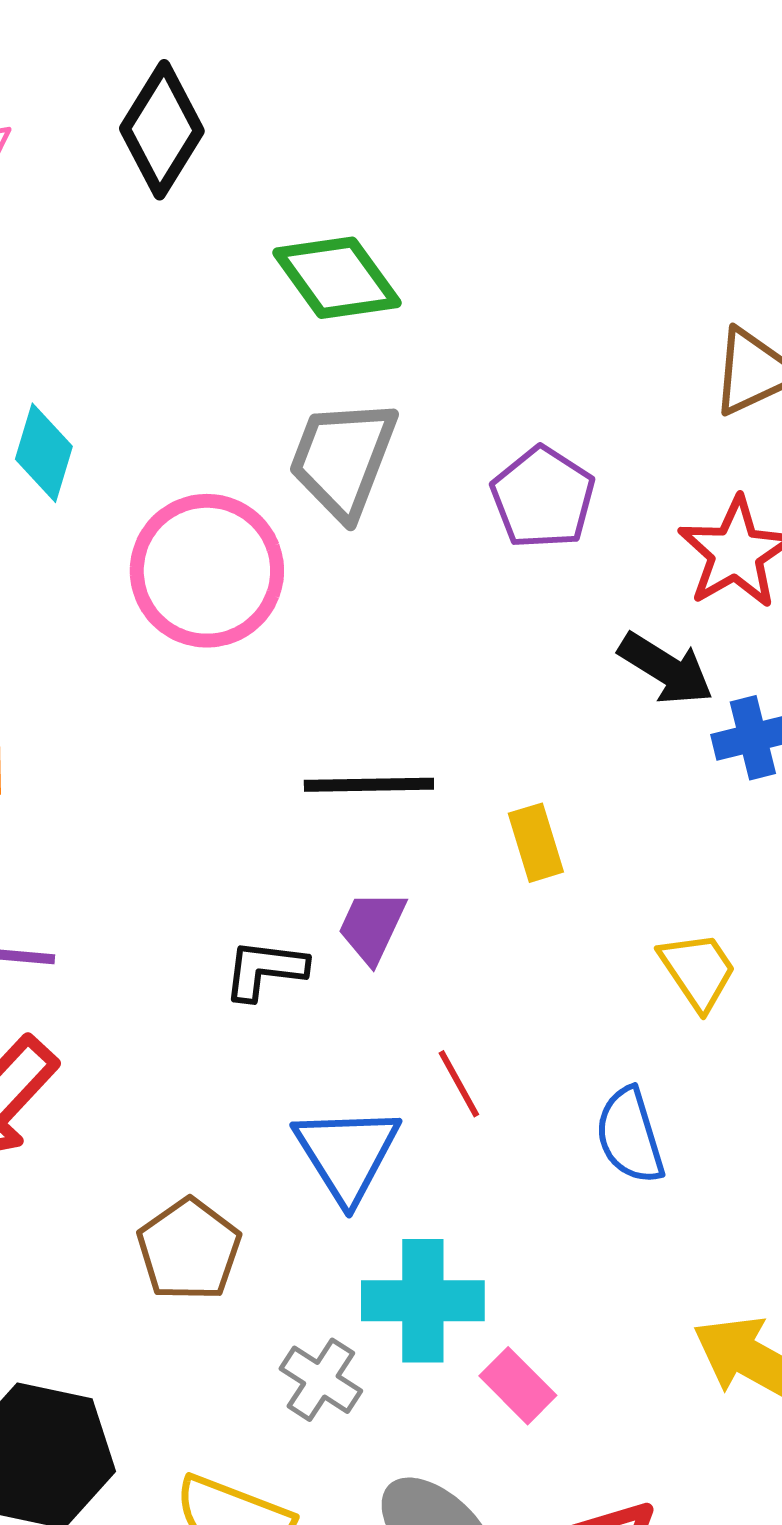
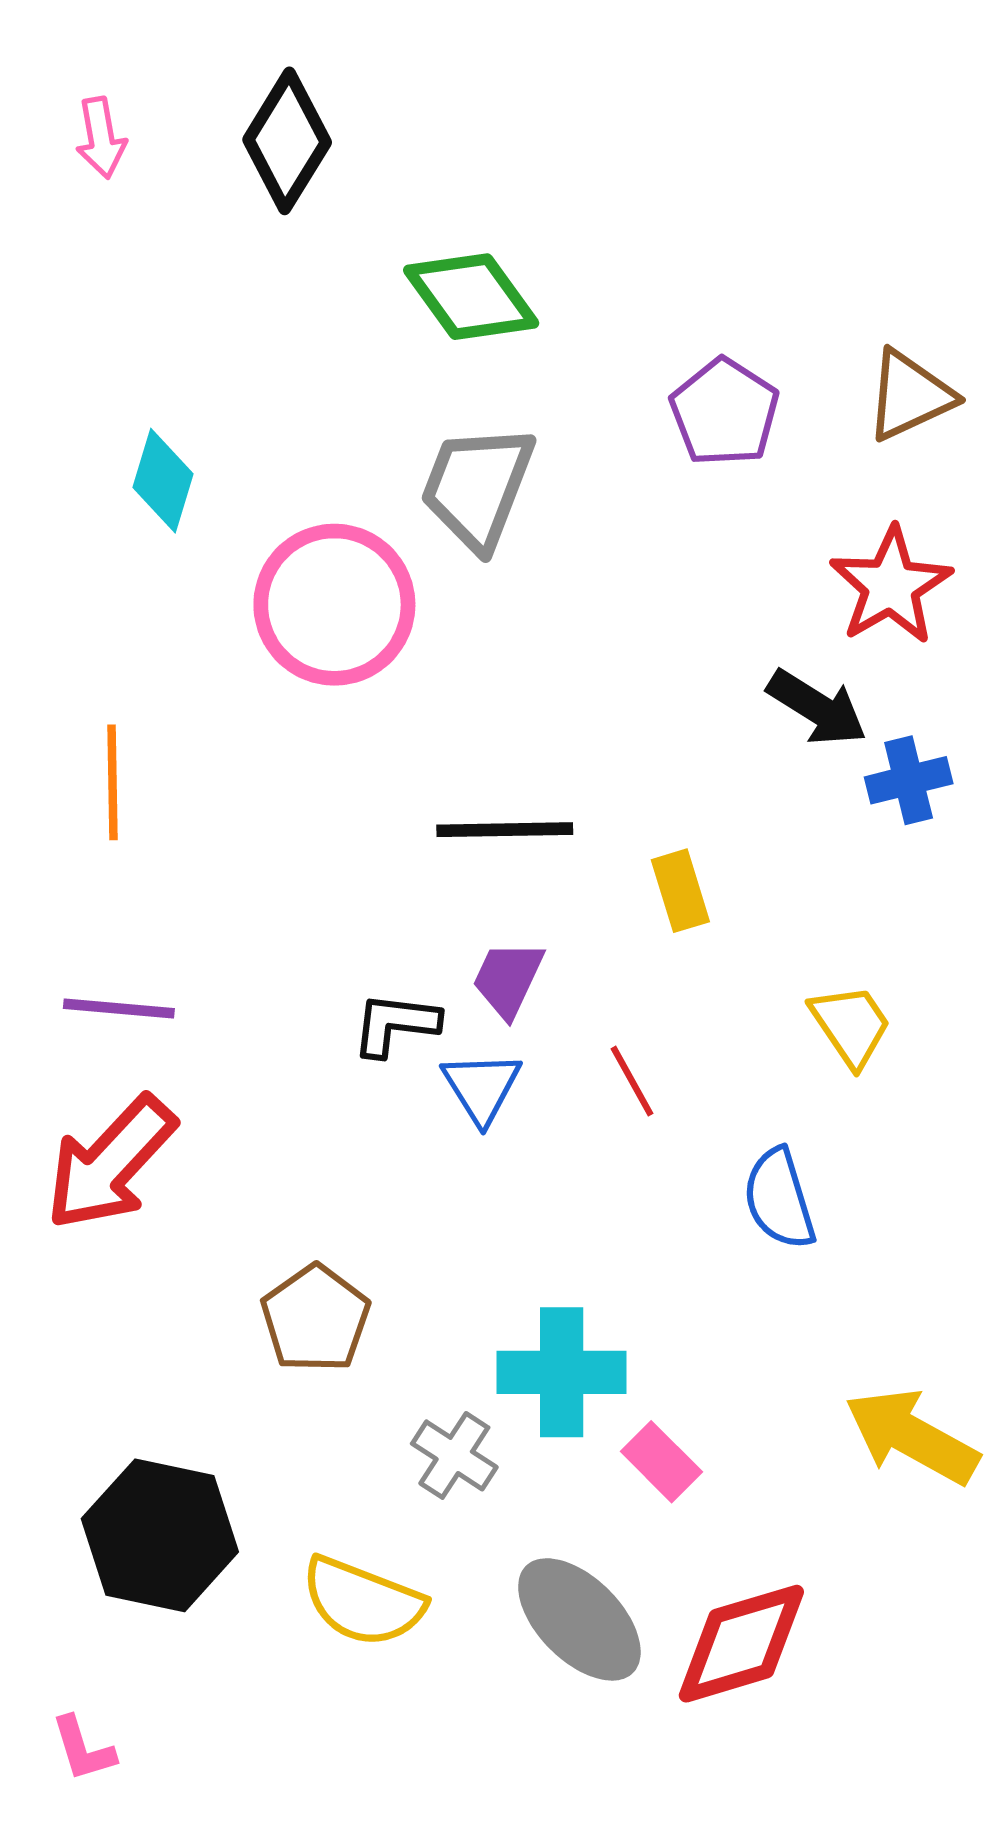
purple pentagon: (543, 498) -> (725, 412), moved
red line: (459, 1084) -> (632, 1081), moved
blue triangle: (347, 1154) -> (482, 1087), moved, size x0.7

